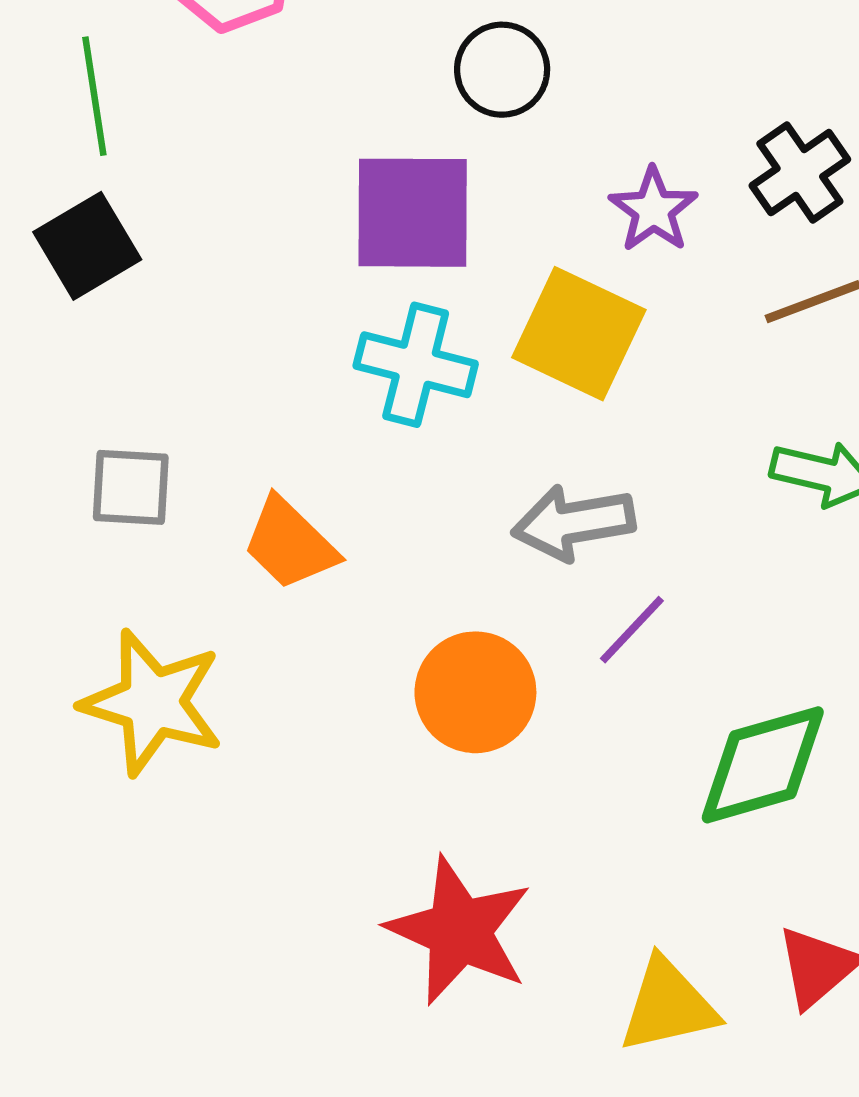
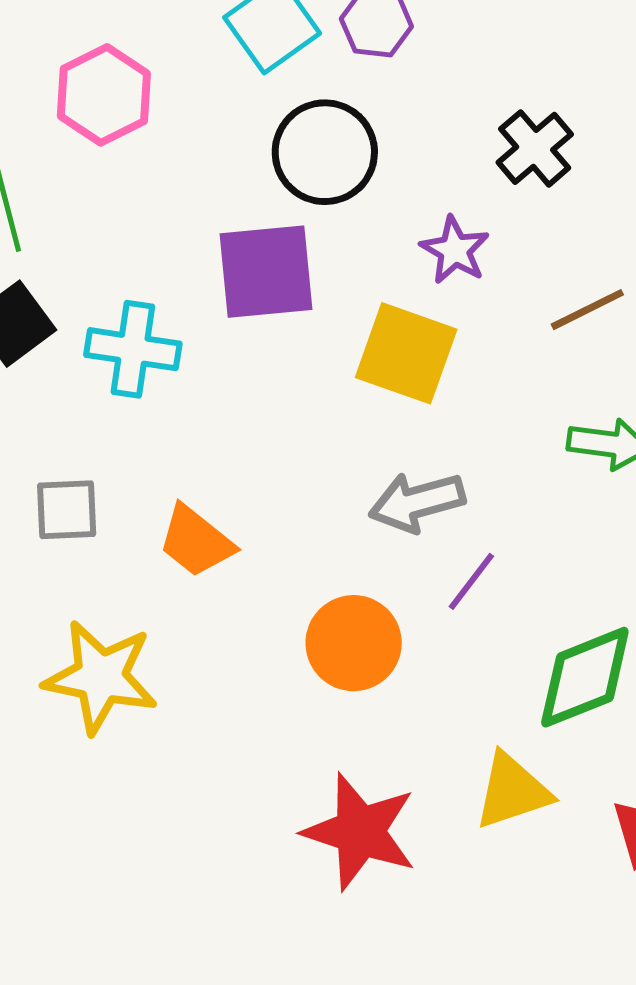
black circle: (502, 70) -> (325, 152), size x1.4
black cross: (800, 172) -> (535, 148), moved
cyan cross: (416, 365) -> (133, 349), moved
yellow triangle: (668, 1006) -> (512, 791), moved

